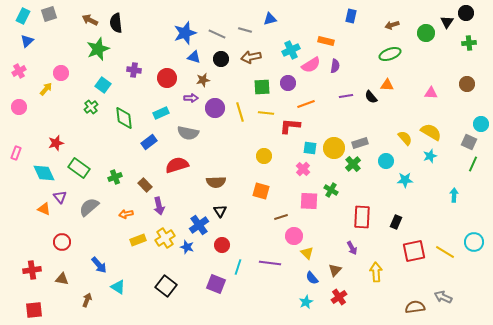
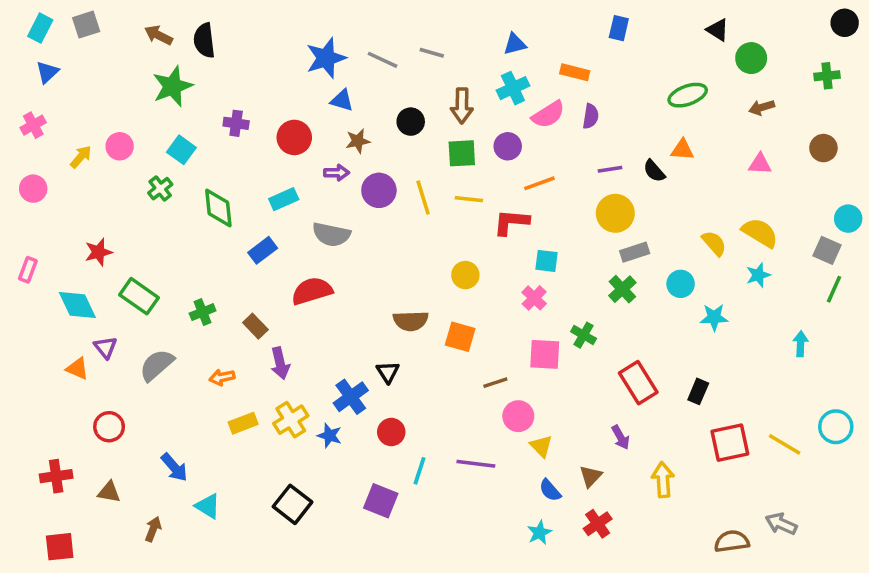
black circle: (466, 13) -> (845, 23), moved
blue triangle: (270, 19) -> (515, 44), moved
black triangle: (447, 22) -> (718, 30), moved, turned -32
brown arrow: (392, 25) -> (762, 107), moved
brown arrow: (251, 57) -> (462, 106), moved, turned -78
black circle: (221, 59) -> (411, 122), moved
pink circle: (61, 73) -> (120, 146), moved
yellow circle: (334, 148) -> (615, 213), moved
brown semicircle: (216, 182) -> (411, 321), moved
red rectangle: (362, 217) -> (638, 383), turned -35

